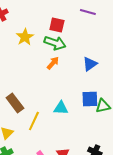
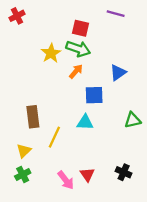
yellow star: (25, 37) -> (51, 53), moved
blue square: (90, 99) -> (94, 95), moved
brown rectangle: (15, 103) -> (33, 117), turned 30

